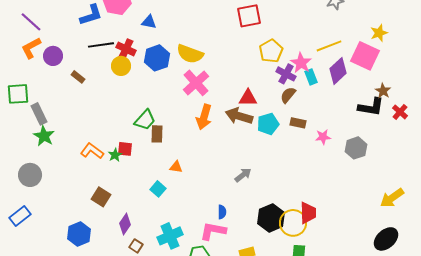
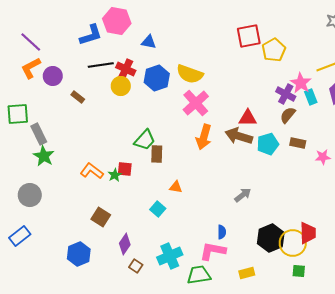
yellow pentagon: (271, 51) -> (274, 50), moved

